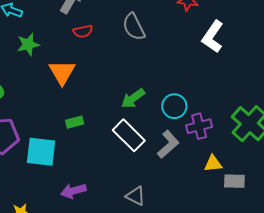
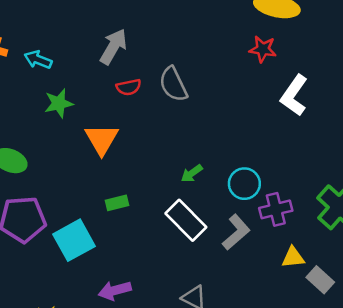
gray semicircle: (134, 27) -> (173, 84), moved
green arrow: (133, 98) -> (192, 173), size x0.7
cyan square: (41, 152) -> (74, 240), turned -36
gray rectangle: (234, 181) -> (320, 280), turned 40

